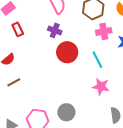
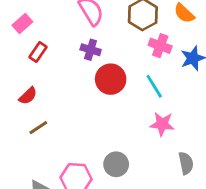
red rectangle: (18, 29) -> (38, 52), turned 64
pink cross: (104, 31) -> (160, 46), turned 35

